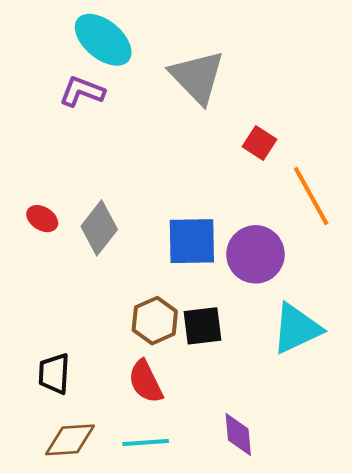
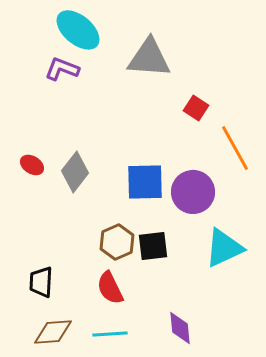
gray triangle: (197, 77) -> (149, 58), turned -42

